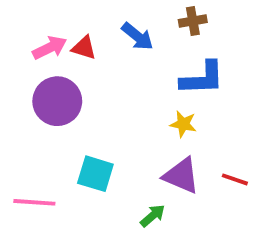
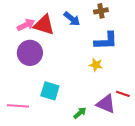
red triangle: (84, 48) -> (44, 25), size x1.6
purple triangle: (181, 176) -> (106, 104), moved

